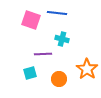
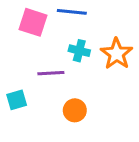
orange star: (87, 69) -> (117, 54), moved
cyan square: (30, 73) -> (17, 100), moved

